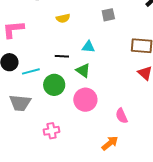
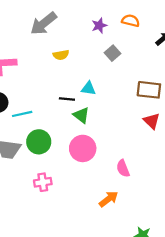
gray square: (108, 15) -> (113, 53), turned -32
black line: (62, 56) -> (67, 99), moved
green circle: (54, 85) -> (39, 142), moved

